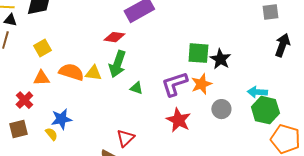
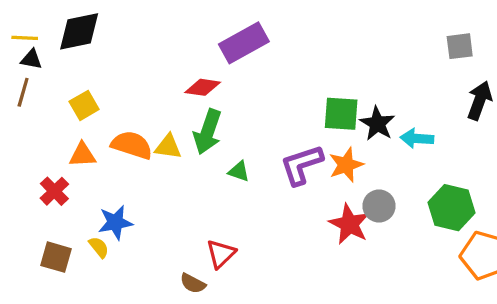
cyan arrow: (257, 92) -> (417, 138), moved
red star: (178, 120) -> (349, 224), moved
brown square: (18, 129) -> (56, 257), moved, turned 30

